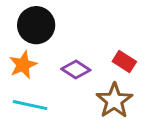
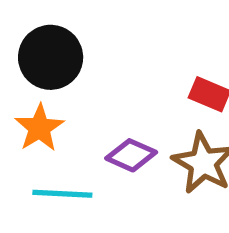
purple diamond: (76, 70) -> (131, 155), moved

